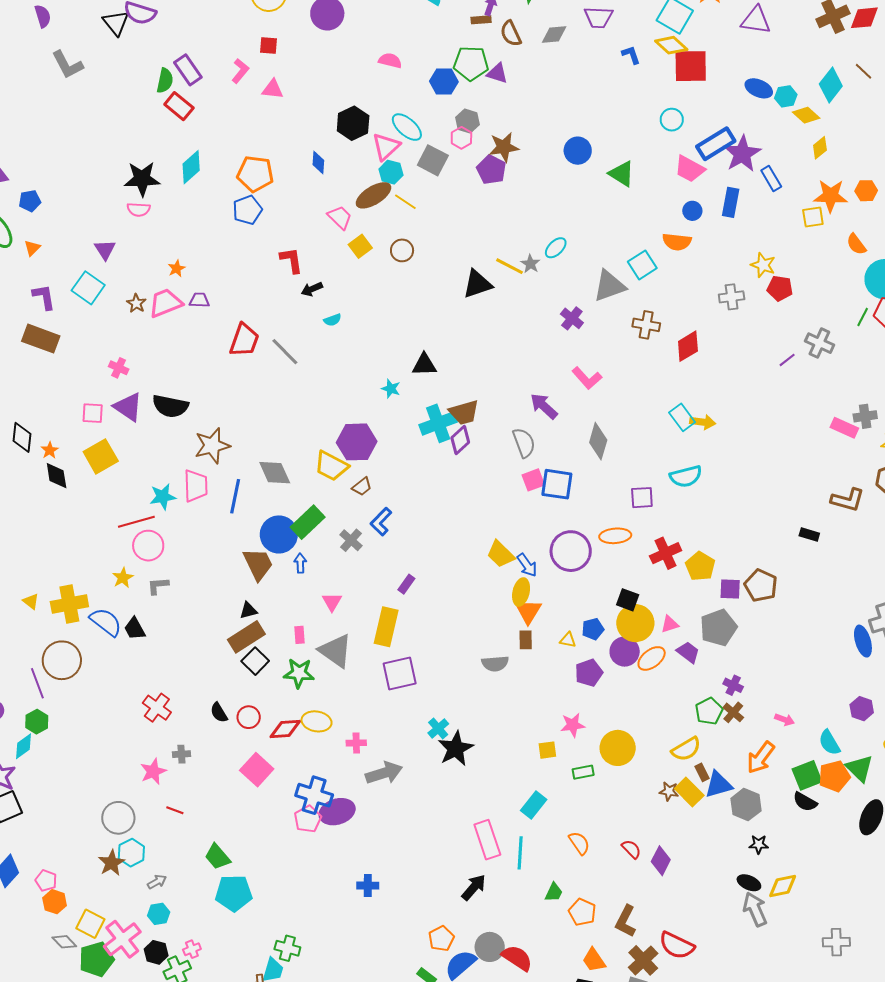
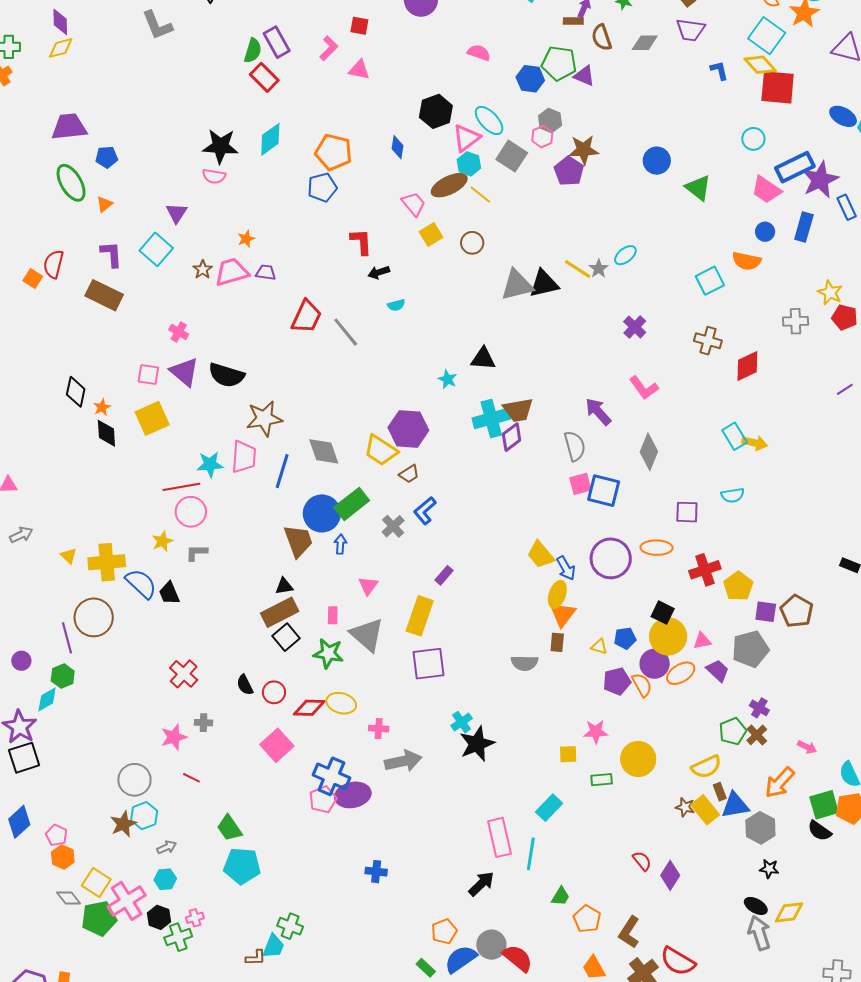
gray triangle: (609, 286) -> (517, 285), moved
cyan semicircle: (686, 476) -> (733, 495), size x0.7
orange semicircle: (579, 843) -> (642, 685), moved

